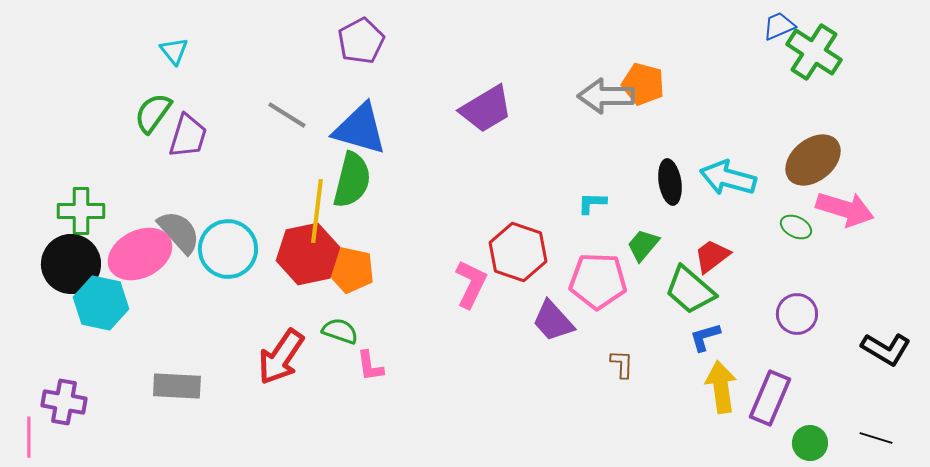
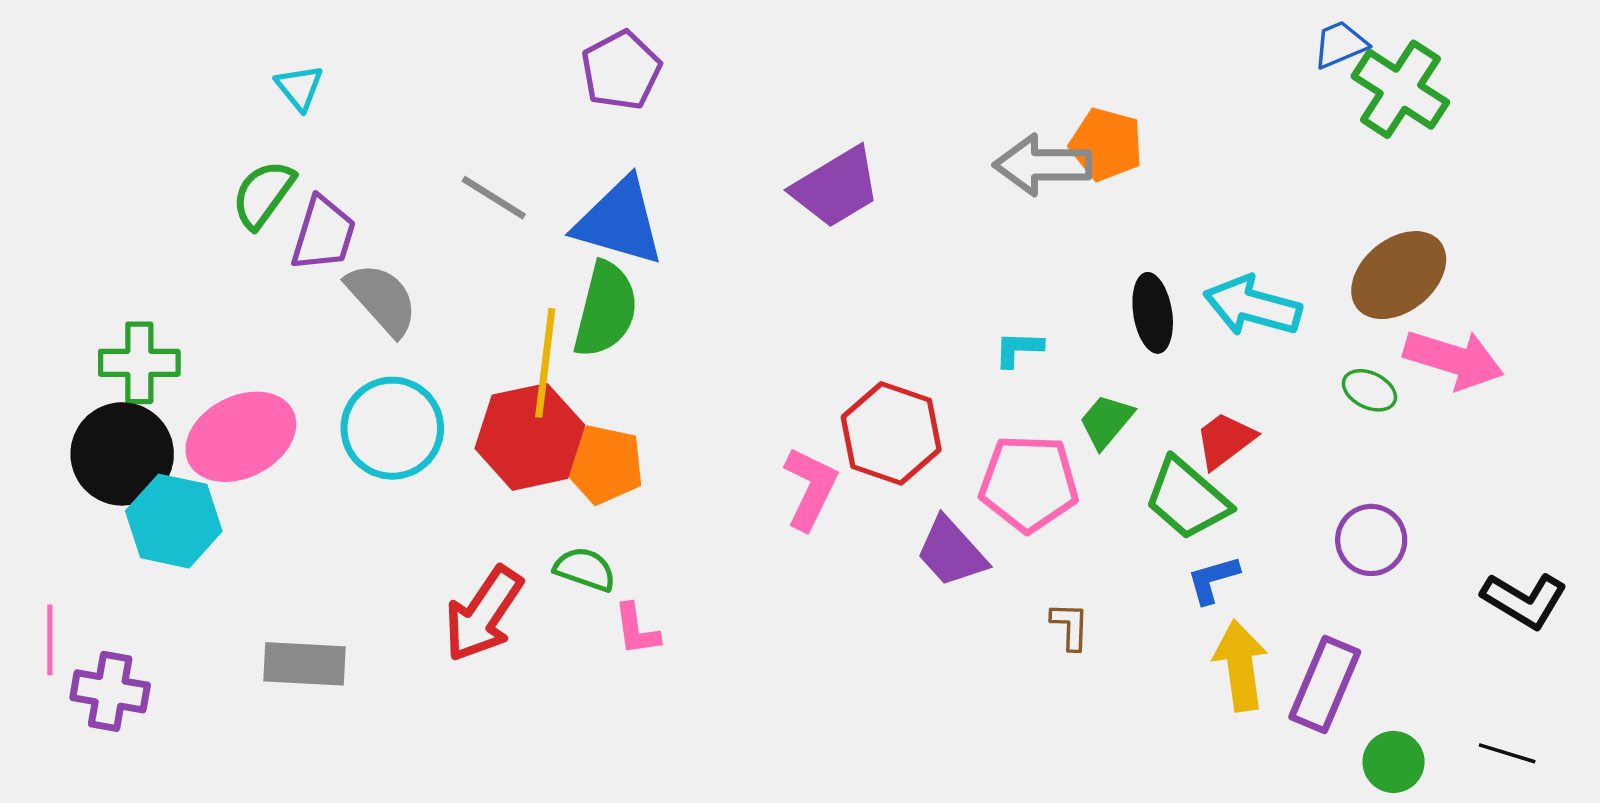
gray semicircle: (179, 232) -> (382, 299), moved
pink line: (29, 437) -> (50, 640), moved

